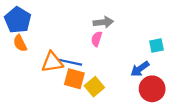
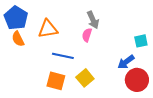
gray arrow: (103, 22) -> (93, 20), turned 72
orange triangle: (52, 62) -> (48, 29), moved
orange square: (74, 79) -> (56, 81), moved

